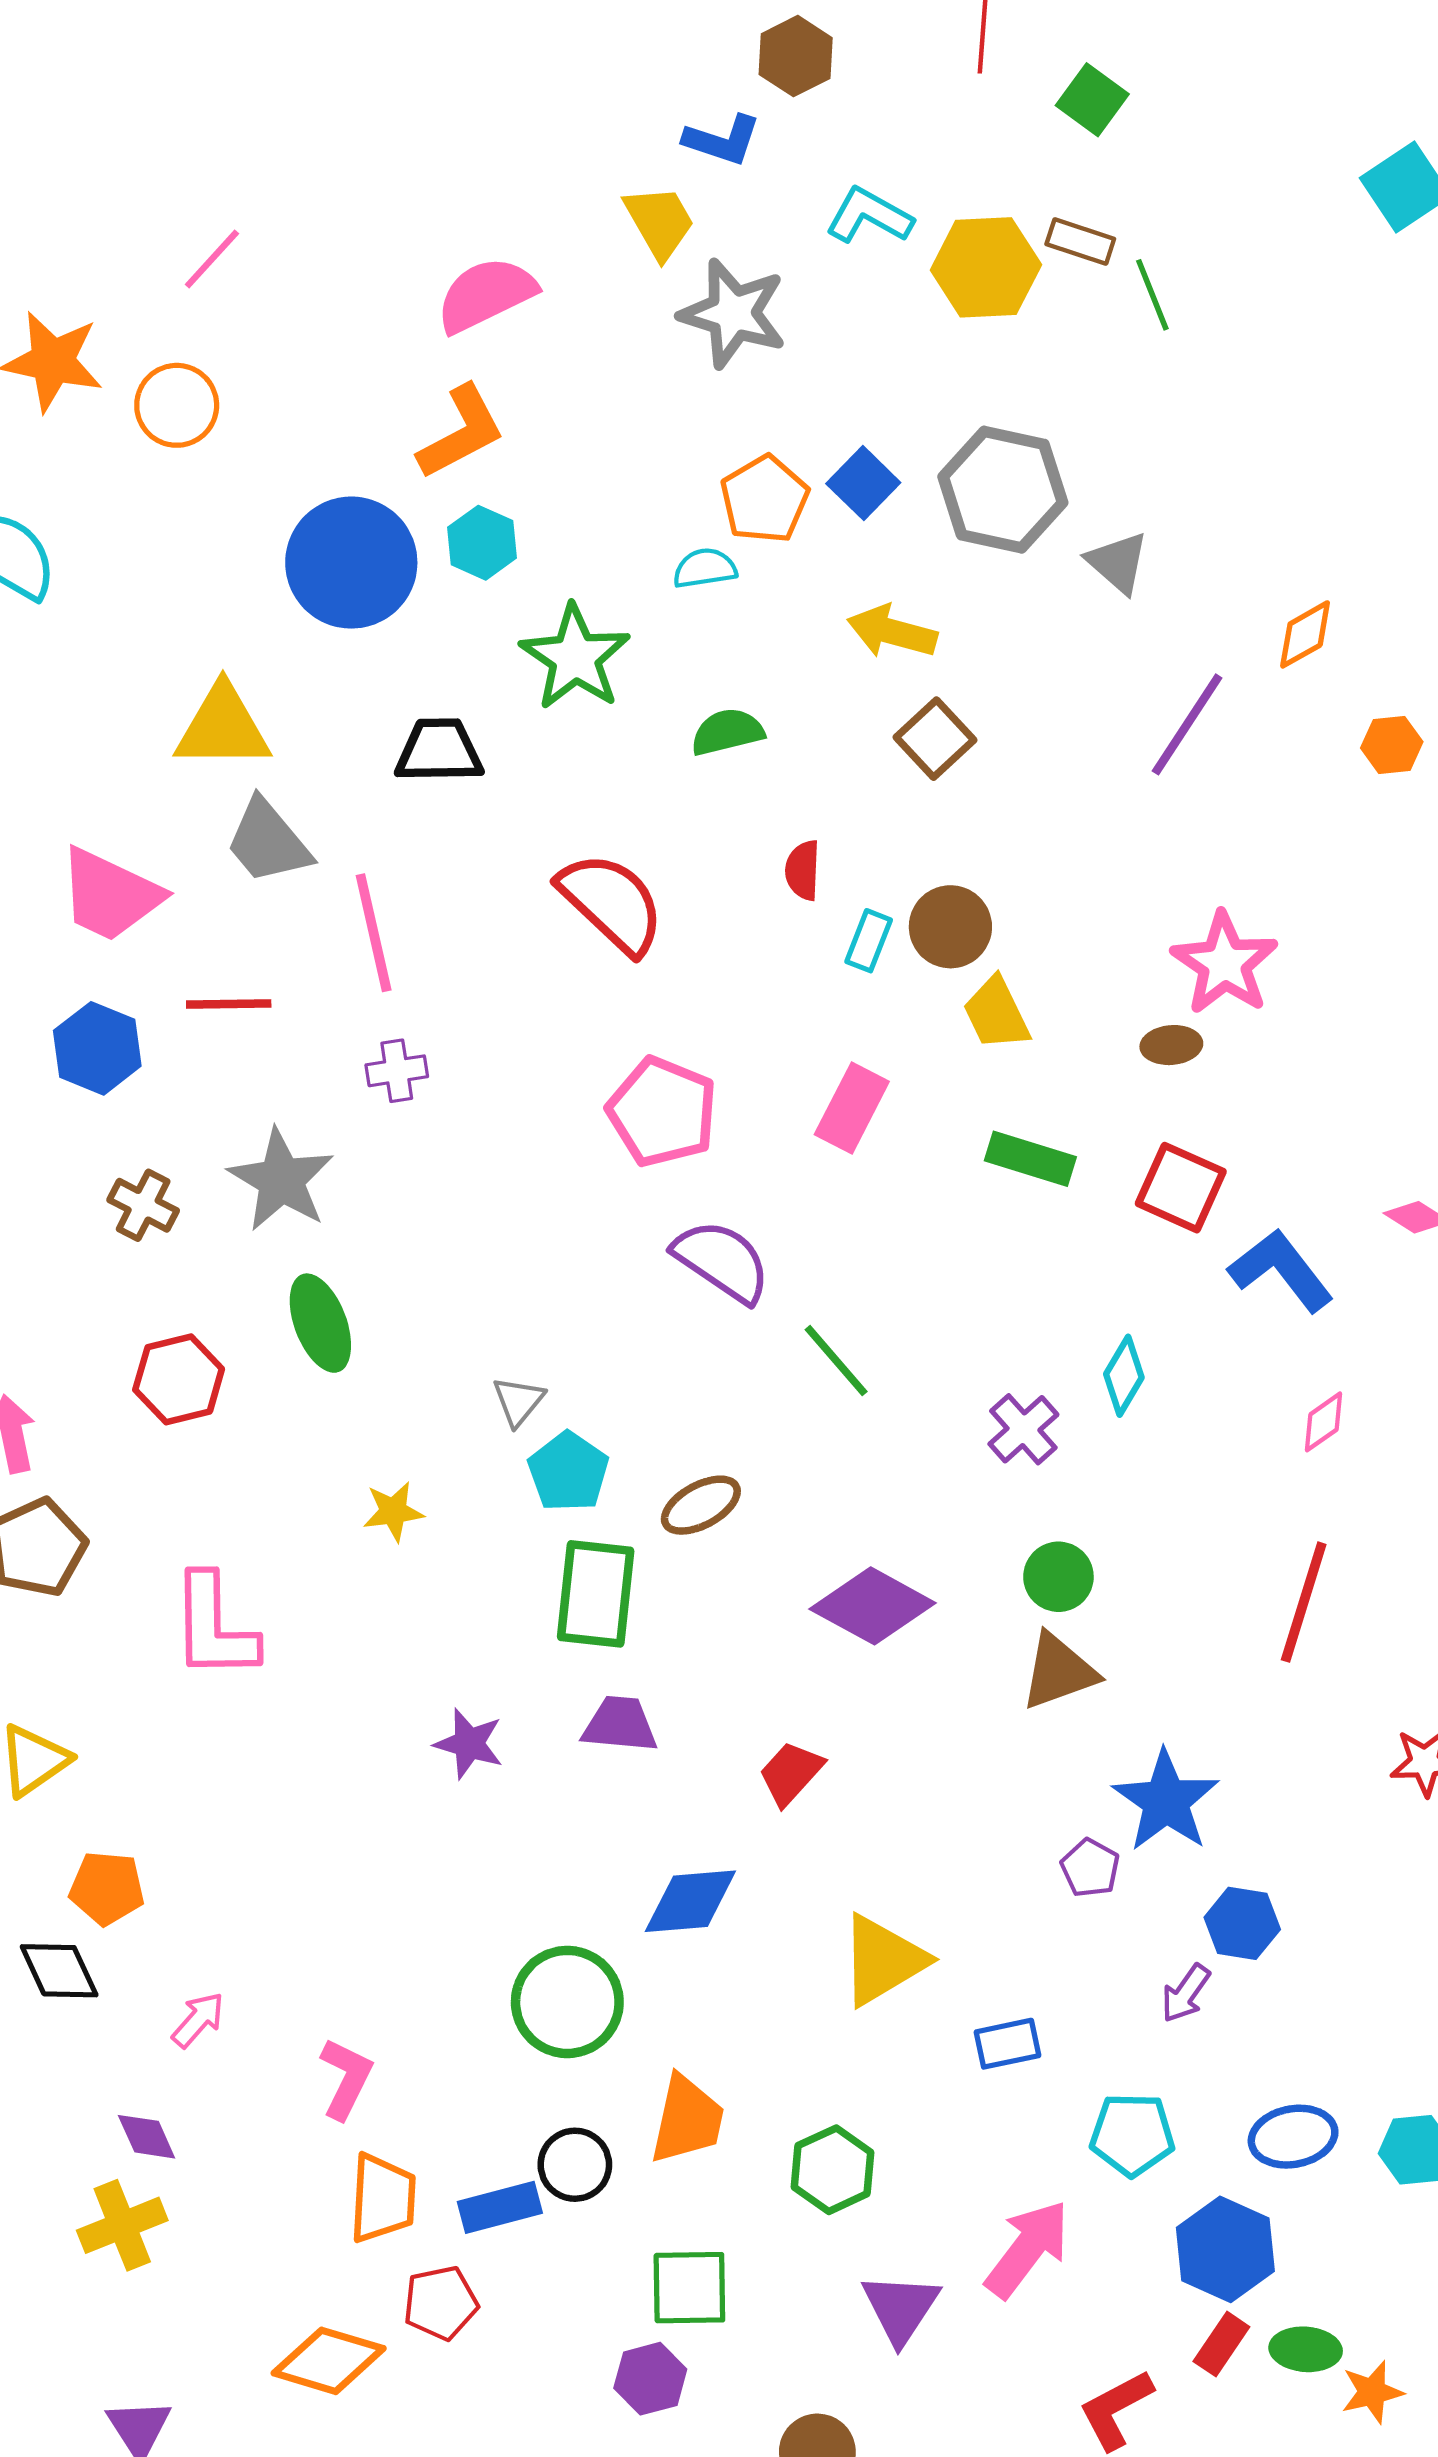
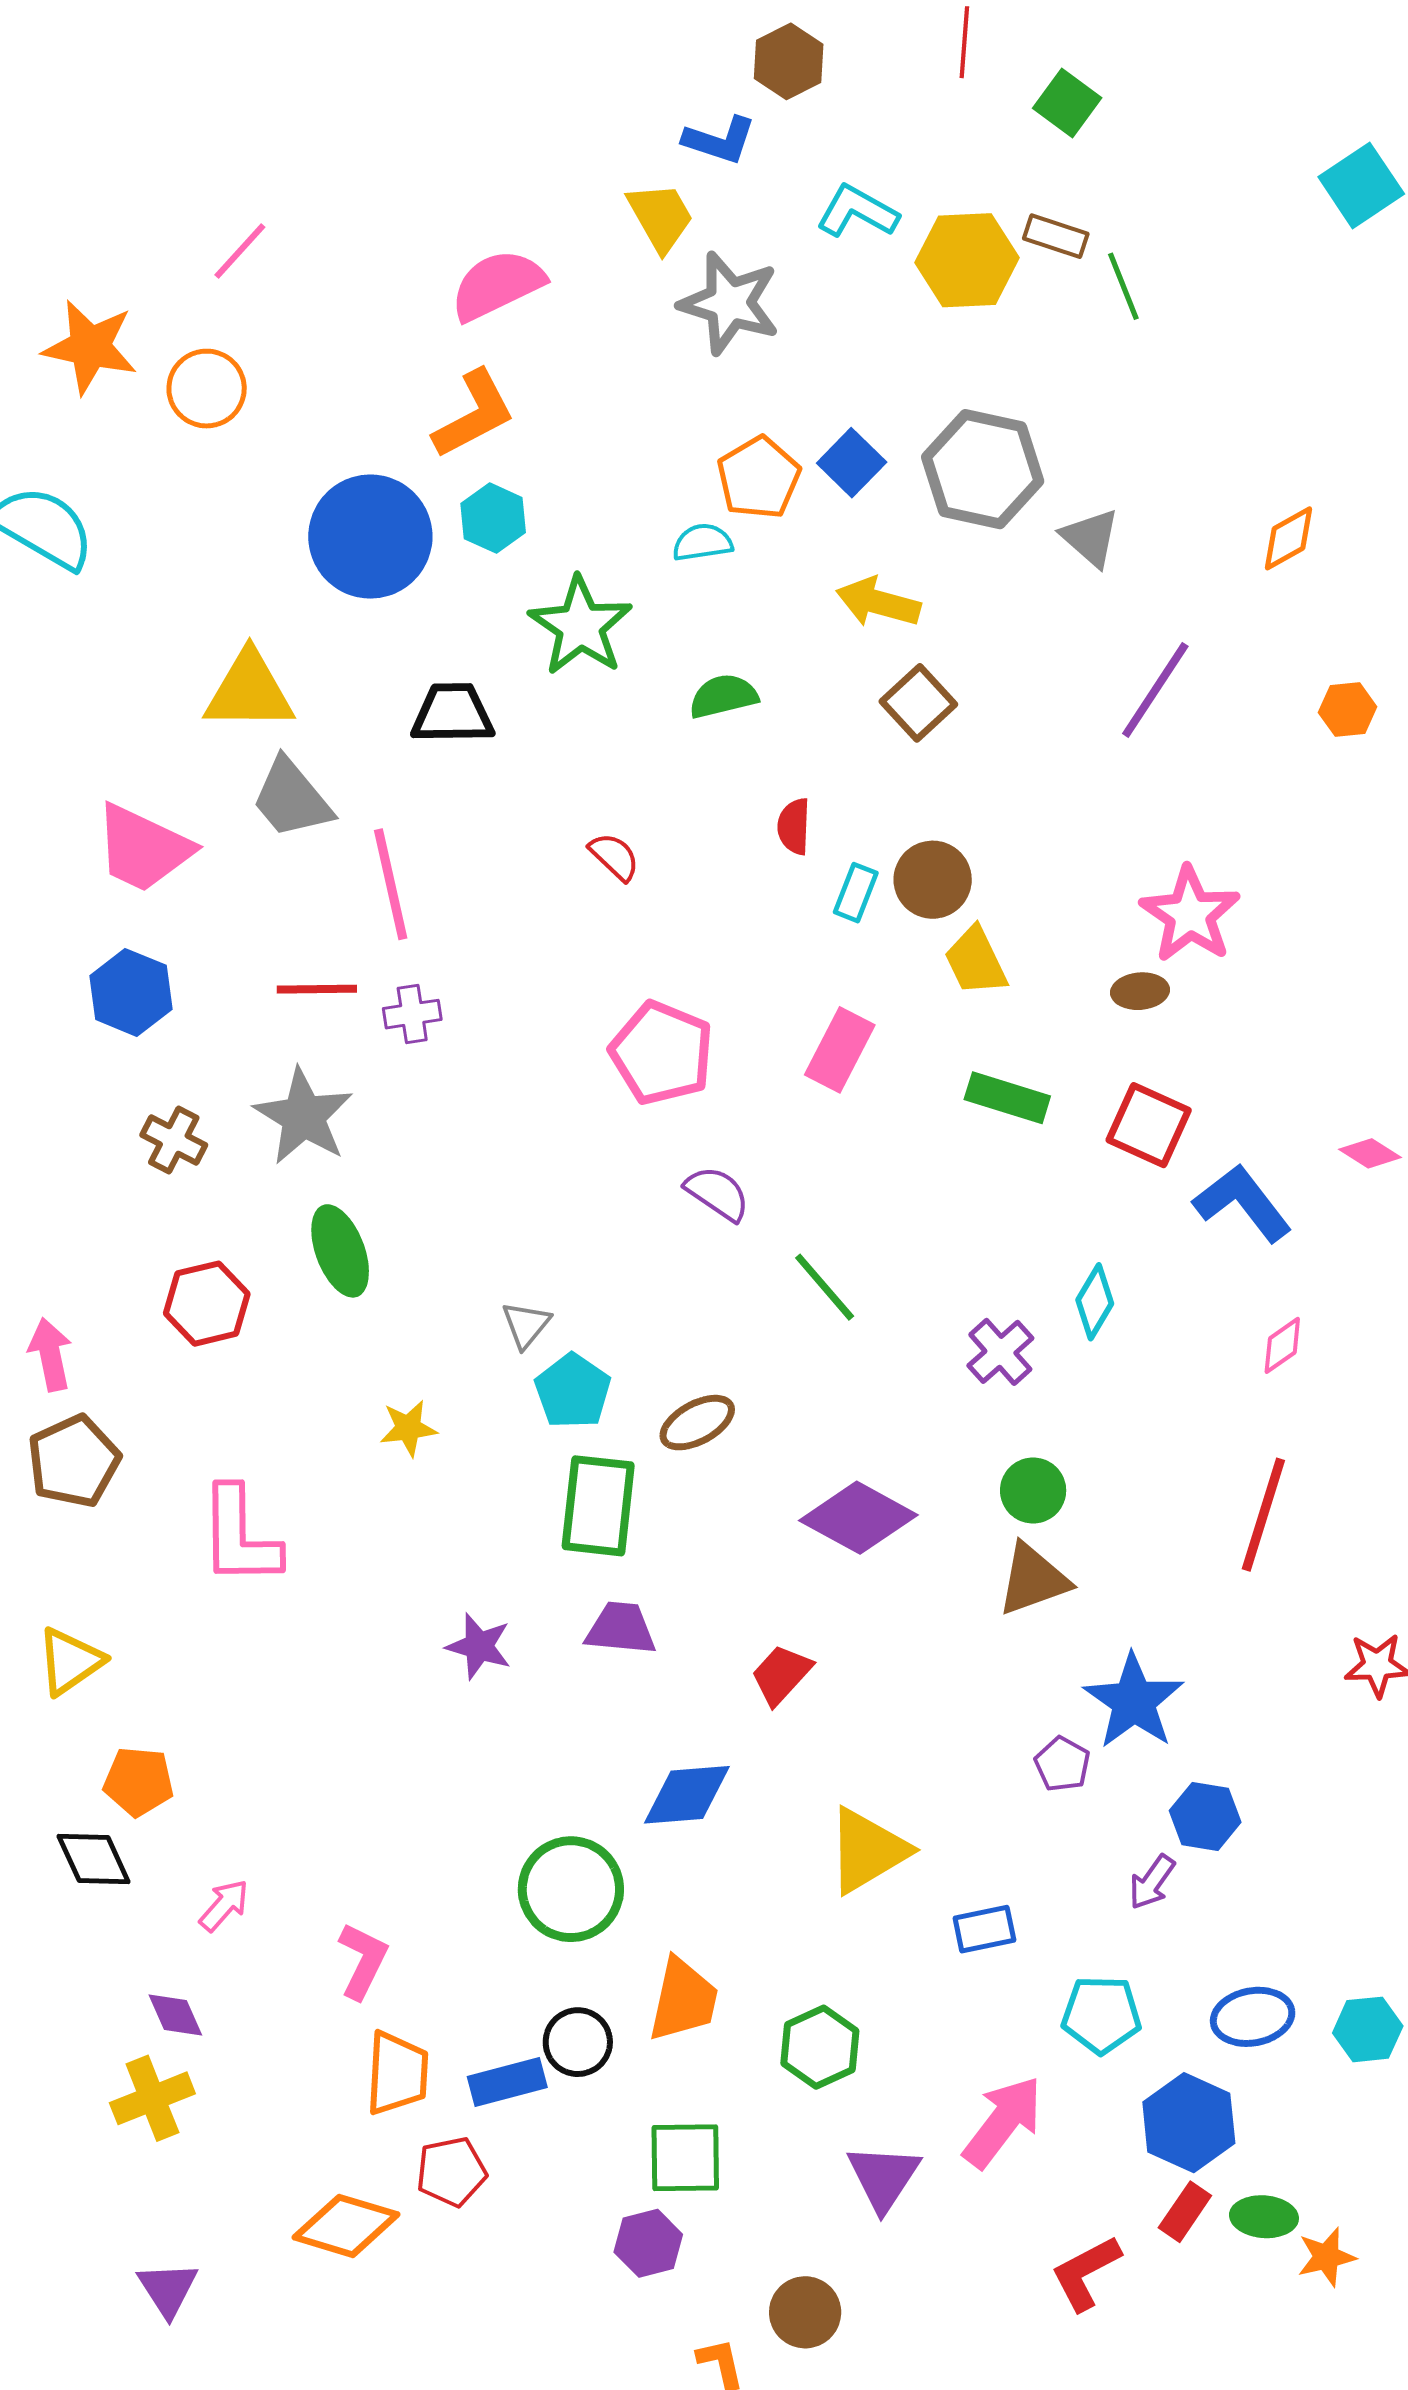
orange diamond: (1305, 634) -> (1288, 538), moved
red semicircle: (612, 903) -> (614, 857), size x0.5
red line: (229, 1004) -> (317, 989), moved
purple semicircle: (722, 1261) -> (717, 1193), size x0.7

